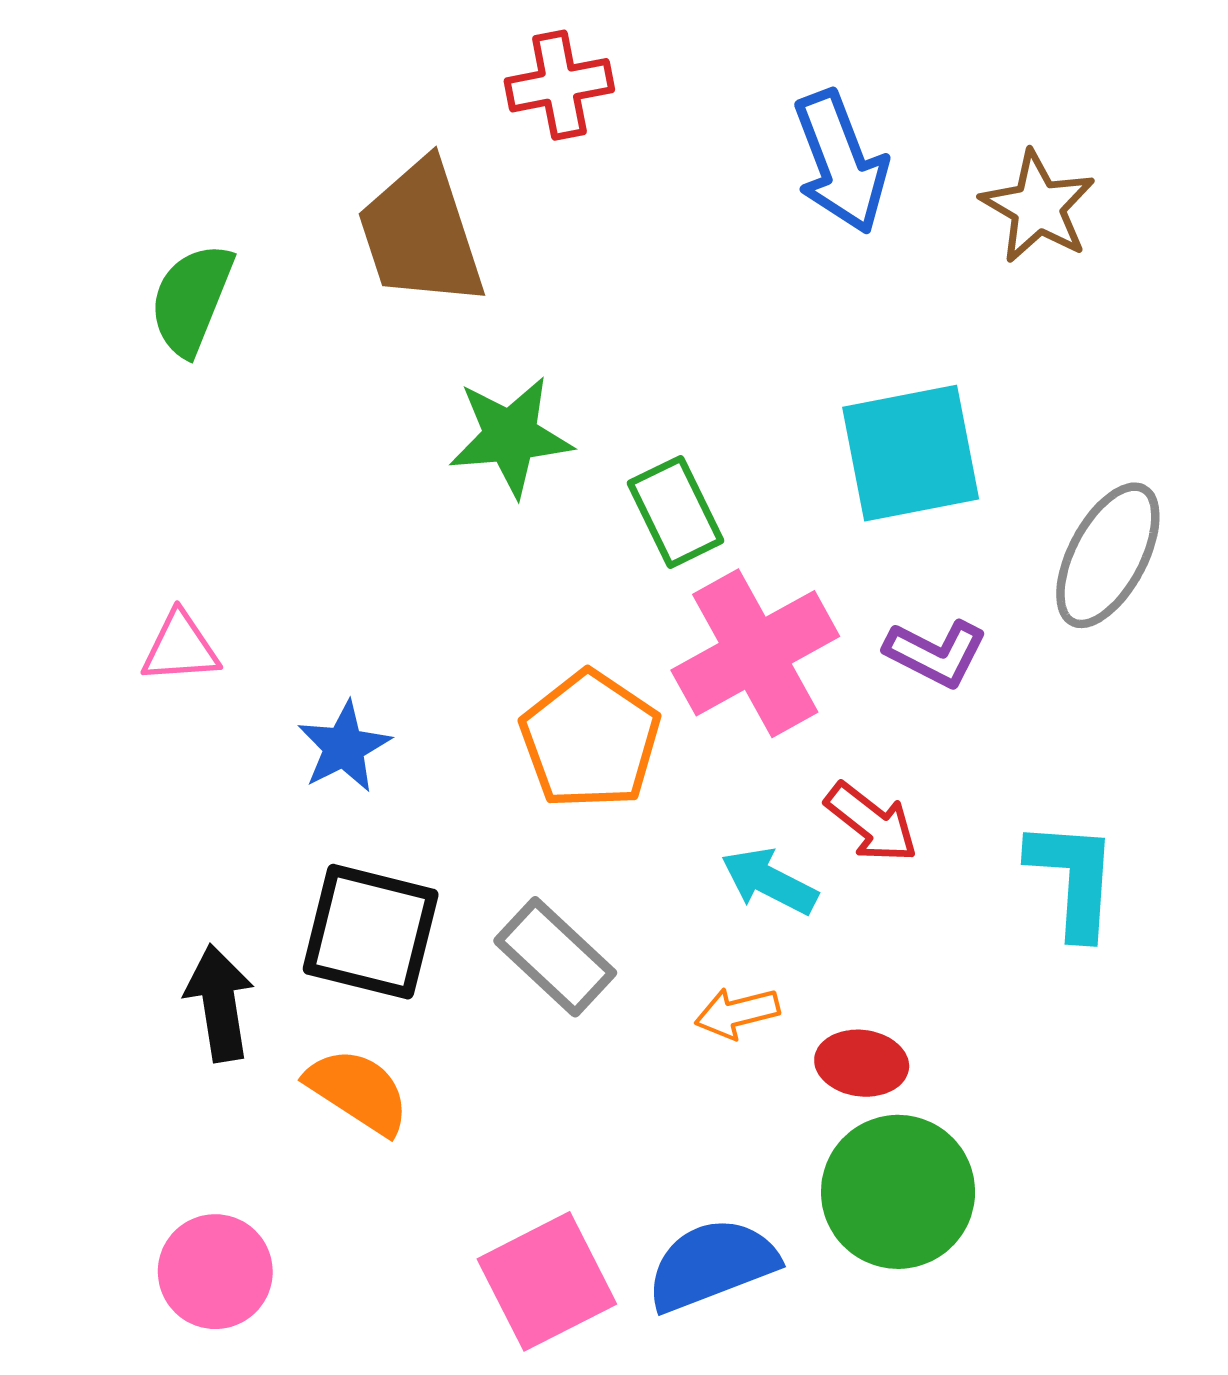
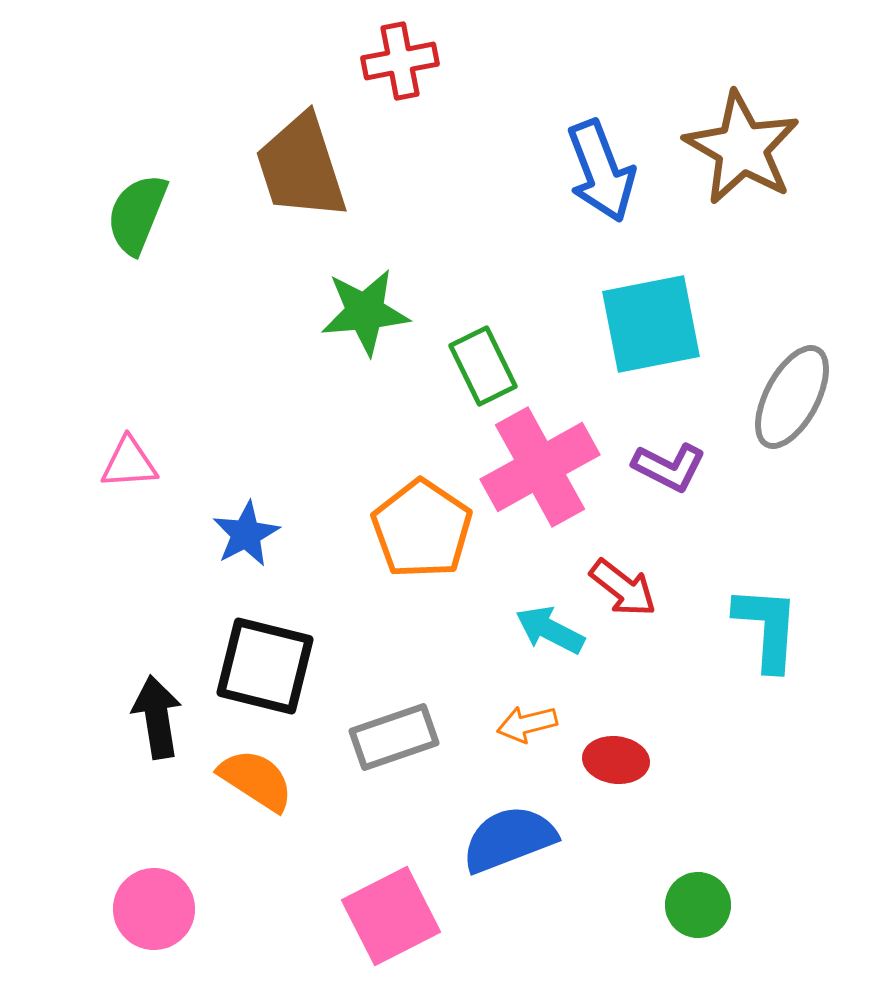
blue arrow: (841, 162) -> (601, 171), moved
brown star: (1038, 207) -> (742, 148), size x1.4
gray rectangle: (555, 957) -> (394, 737), moved, turned -62
green circle: (898, 1192) -> (698, 905), moved, size x0.6
blue semicircle: (712, 1265) -> (509, 839), moved

